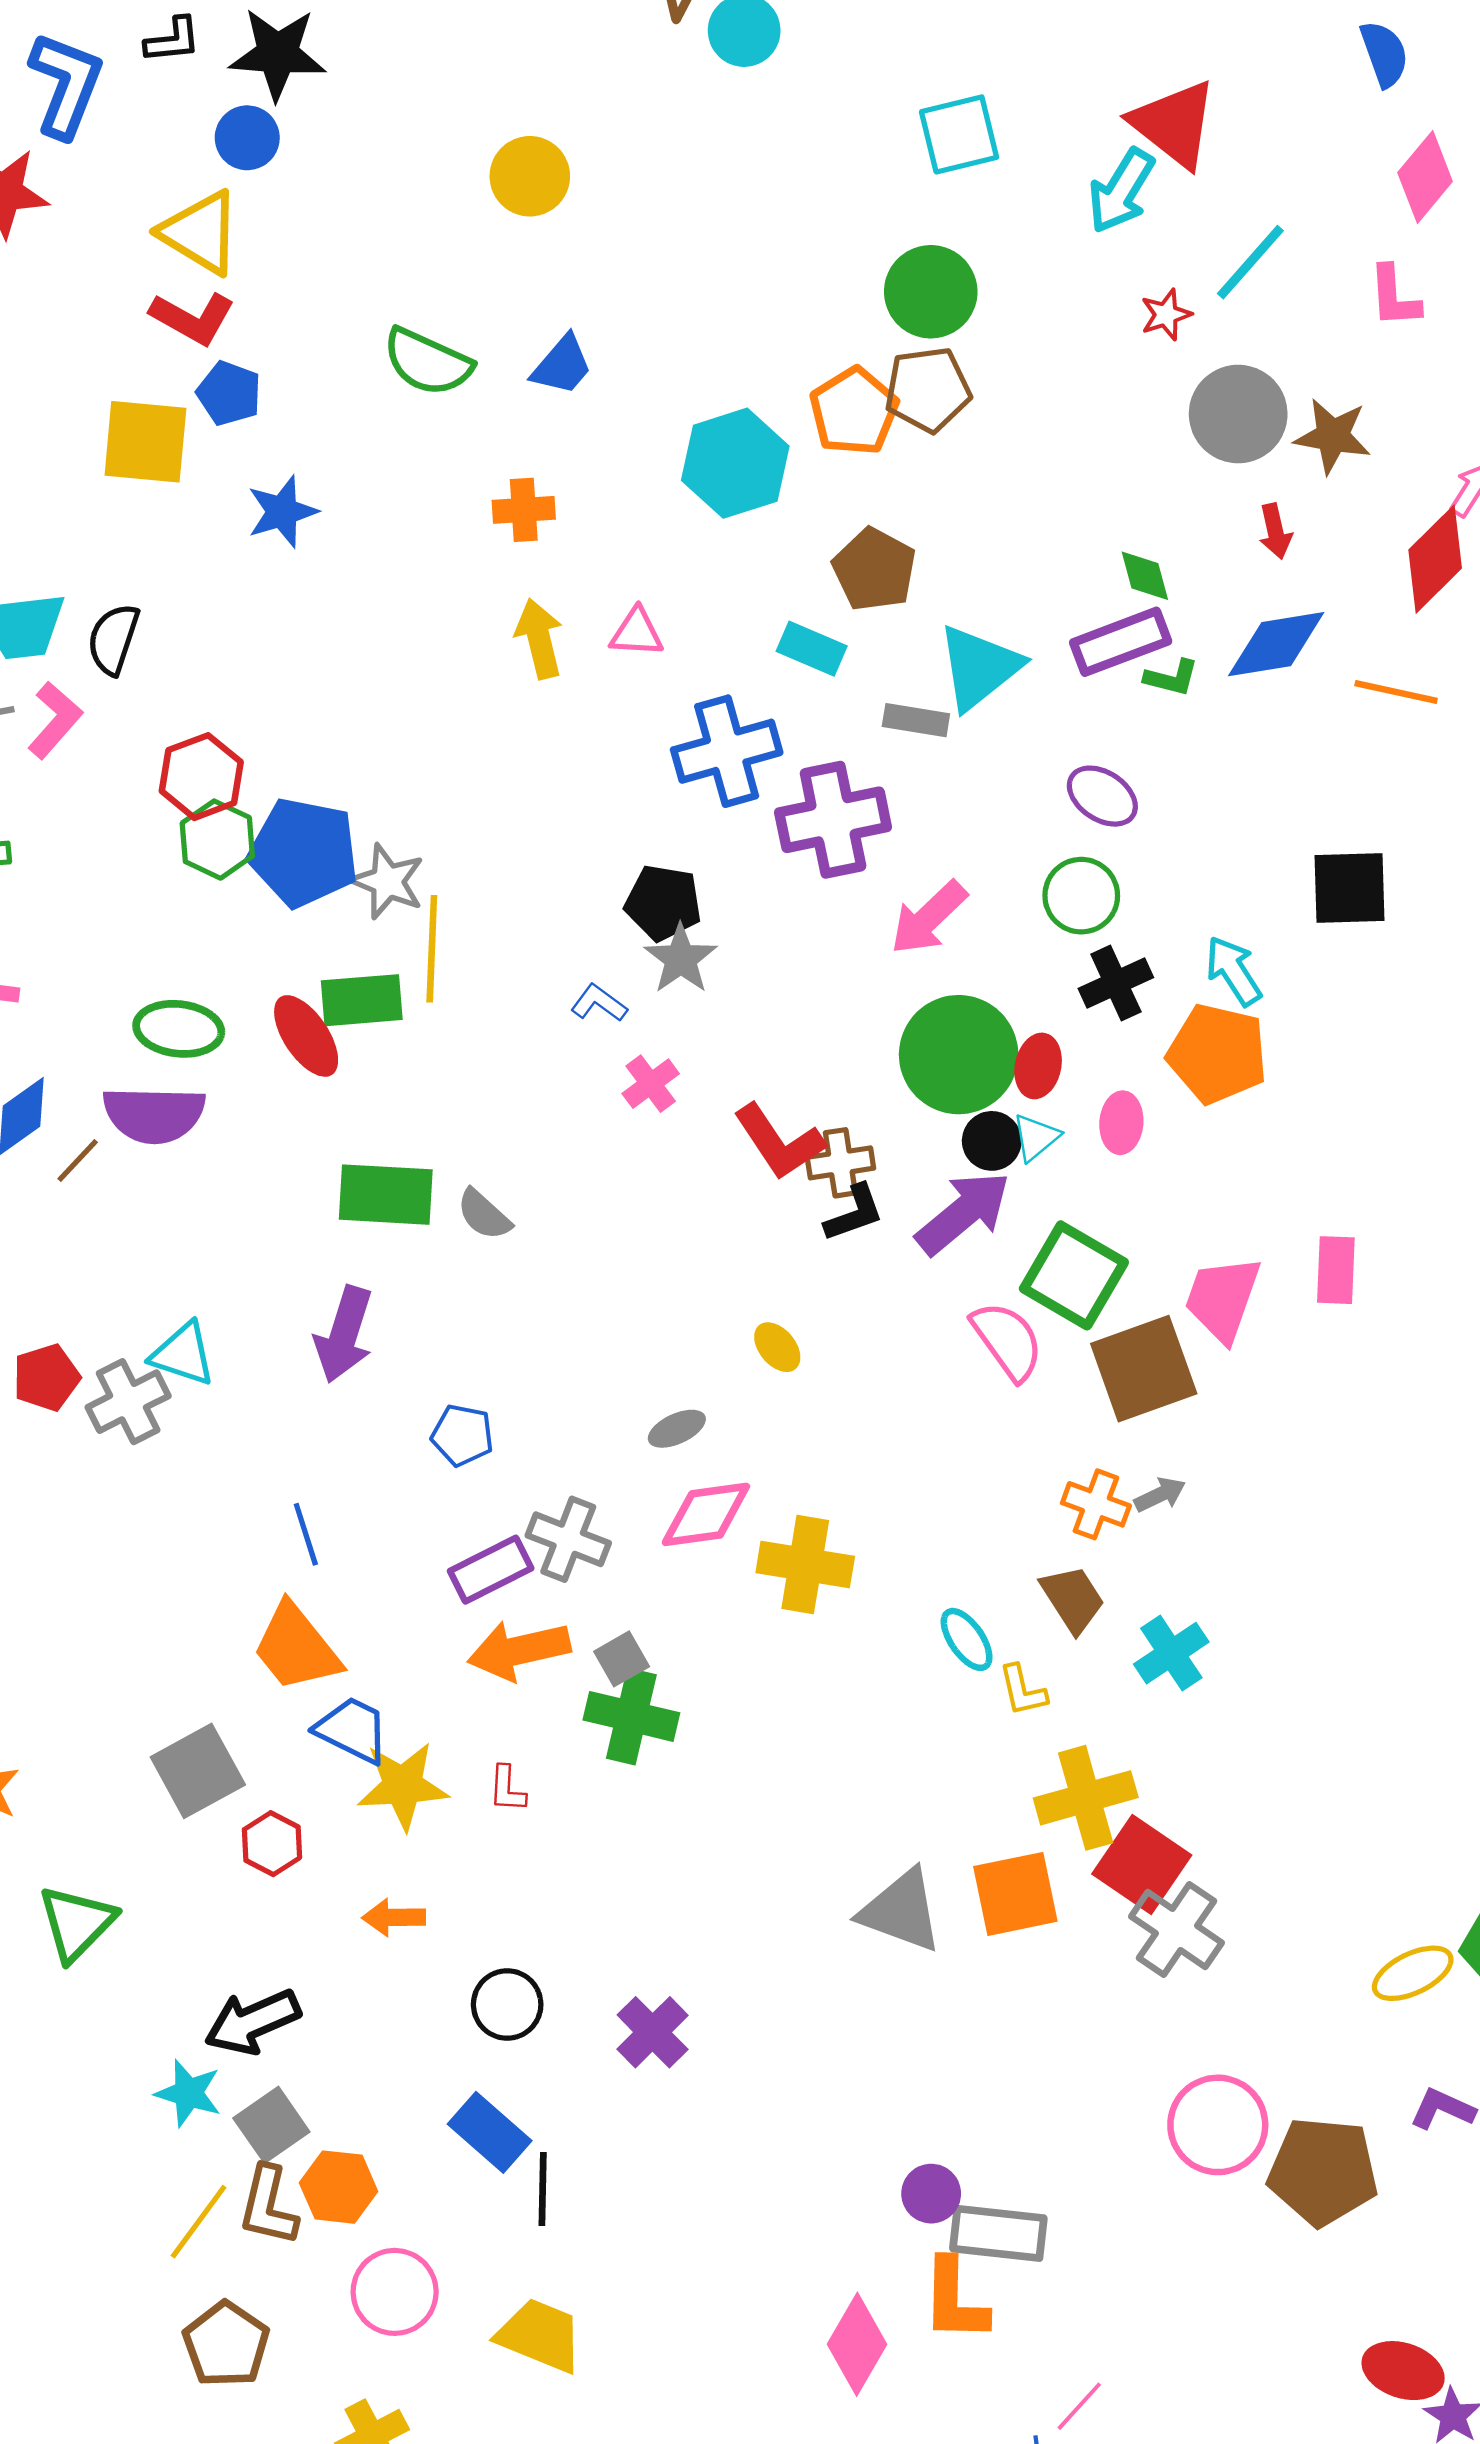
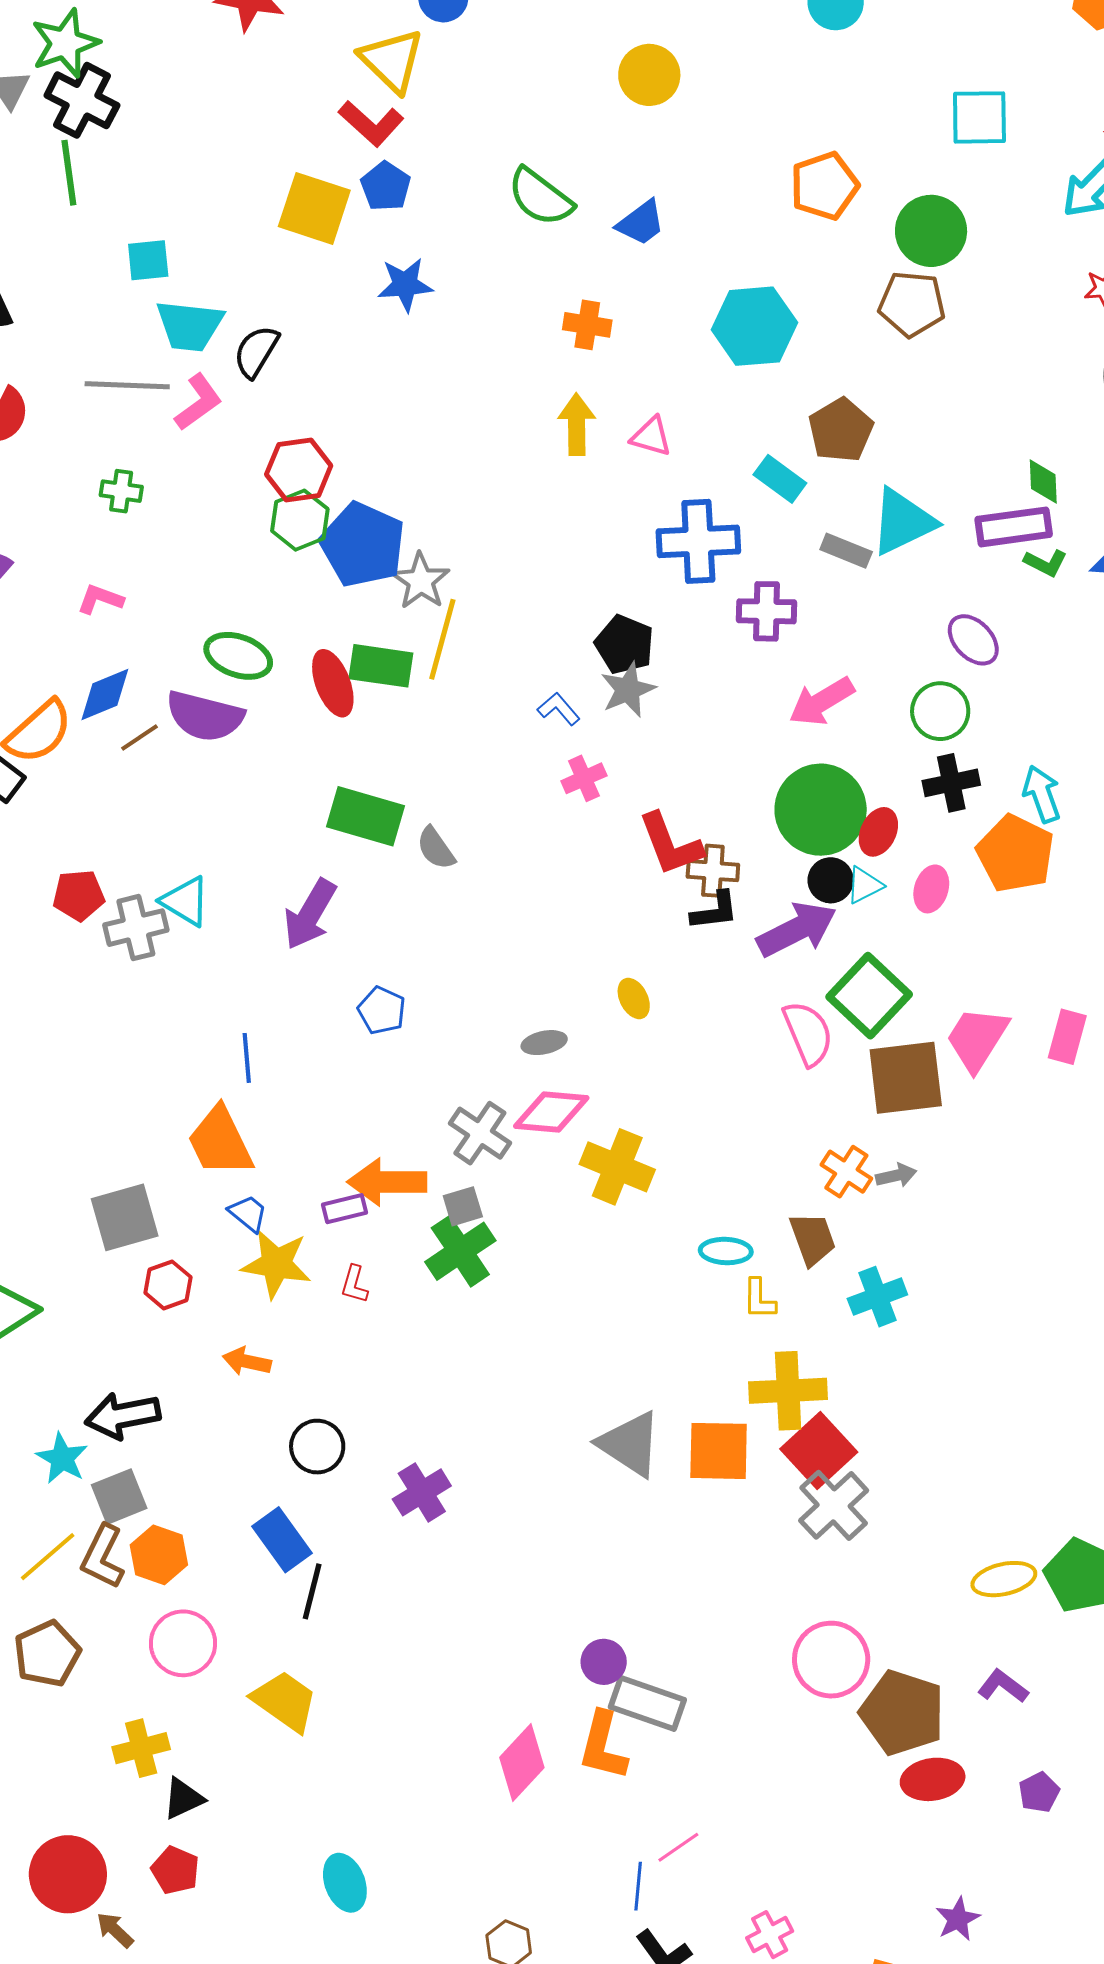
orange pentagon: (854, 411) -> (824, 186), moved
purple cross: (833, 820) -> (767, 611), size x0.7
gray cross: (568, 1539) -> (480, 1133), moved
purple rectangle: (491, 1570) -> (345, 1209), moved, size x0.7
cyan ellipse: (967, 1639) -> (726, 1251), turned -66
green cross: (631, 1716) -> (460, 1251), turned 30
blue trapezoid: (352, 1730) -> (248, 1213), size x0.7
red ellipse: (1403, 2371) -> (933, 1779), moved, turned -40

